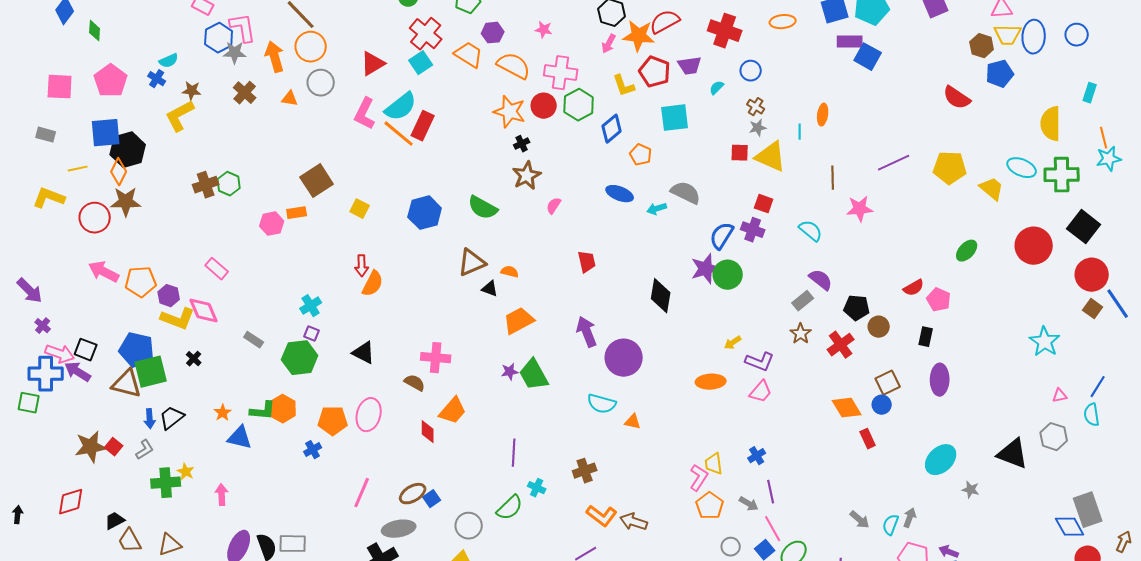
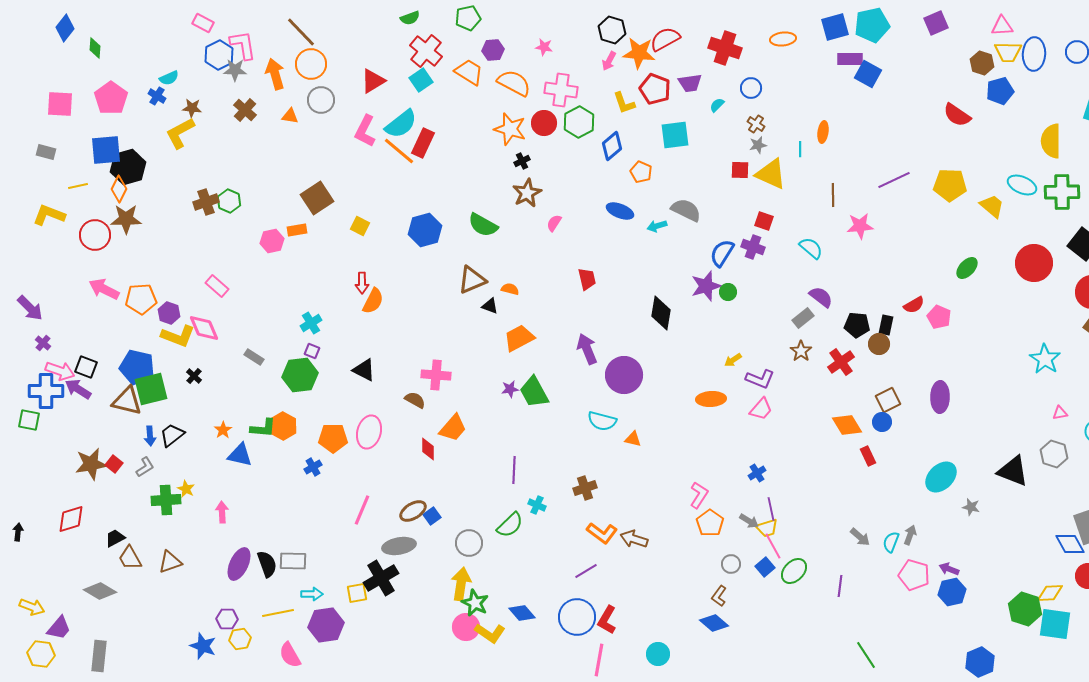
green circle: (728, 275) -> (728, 292), size x0.6
black rectangle: (926, 337) -> (886, 325), moved
yellow trapezoid: (714, 464) -> (767, 528), moved, turned -100

